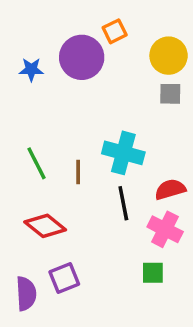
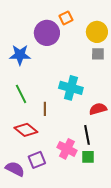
blue star: (31, 69) -> (20, 55), moved, size x1.5
brown line: (78, 172) -> (45, 109), moved
black line: (123, 203) -> (87, 135), moved
pink cross: (165, 229) -> (67, 149), moved
purple semicircle: (26, 294) -> (15, 169), turned -60

